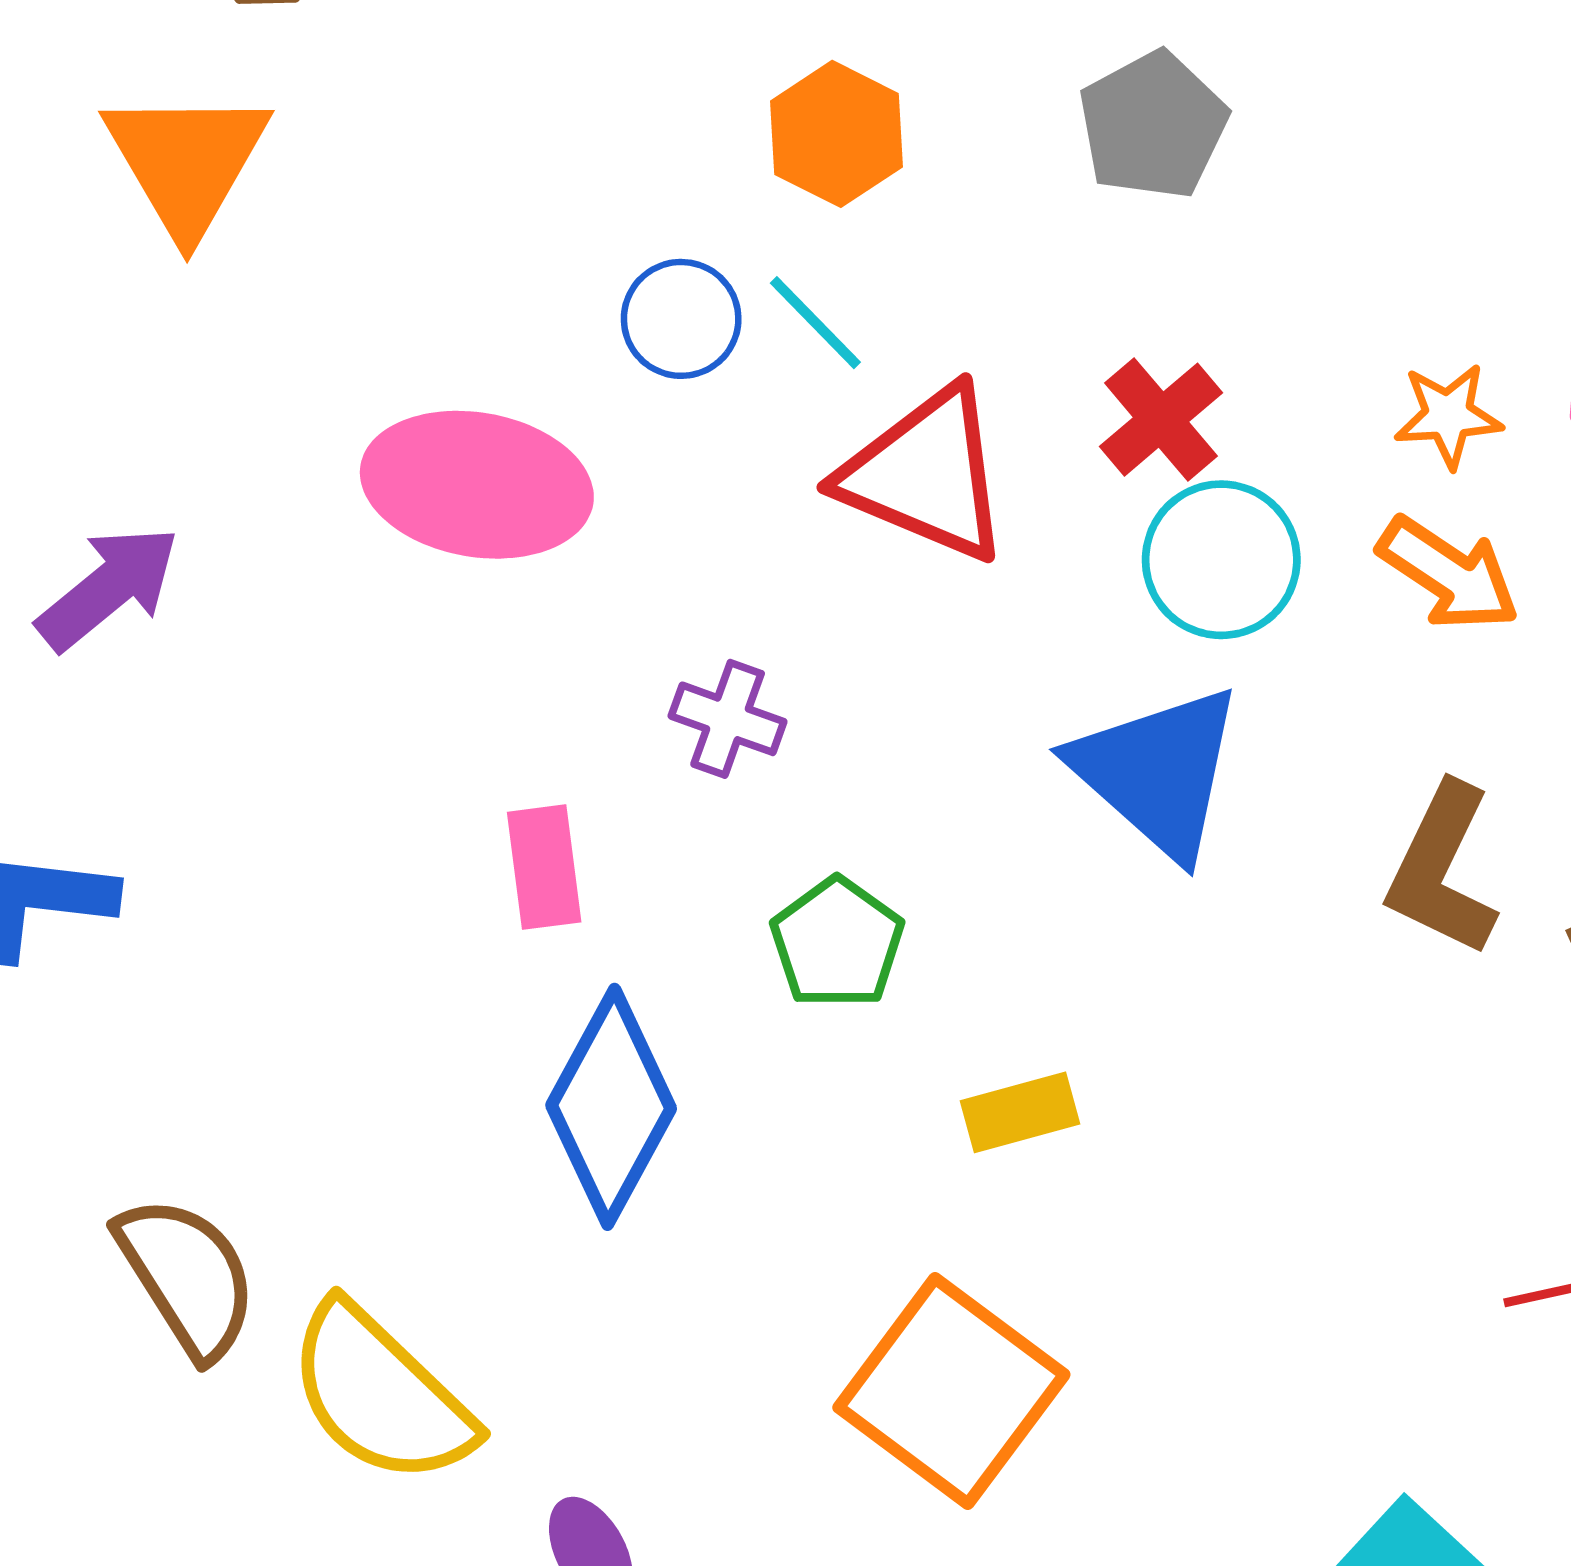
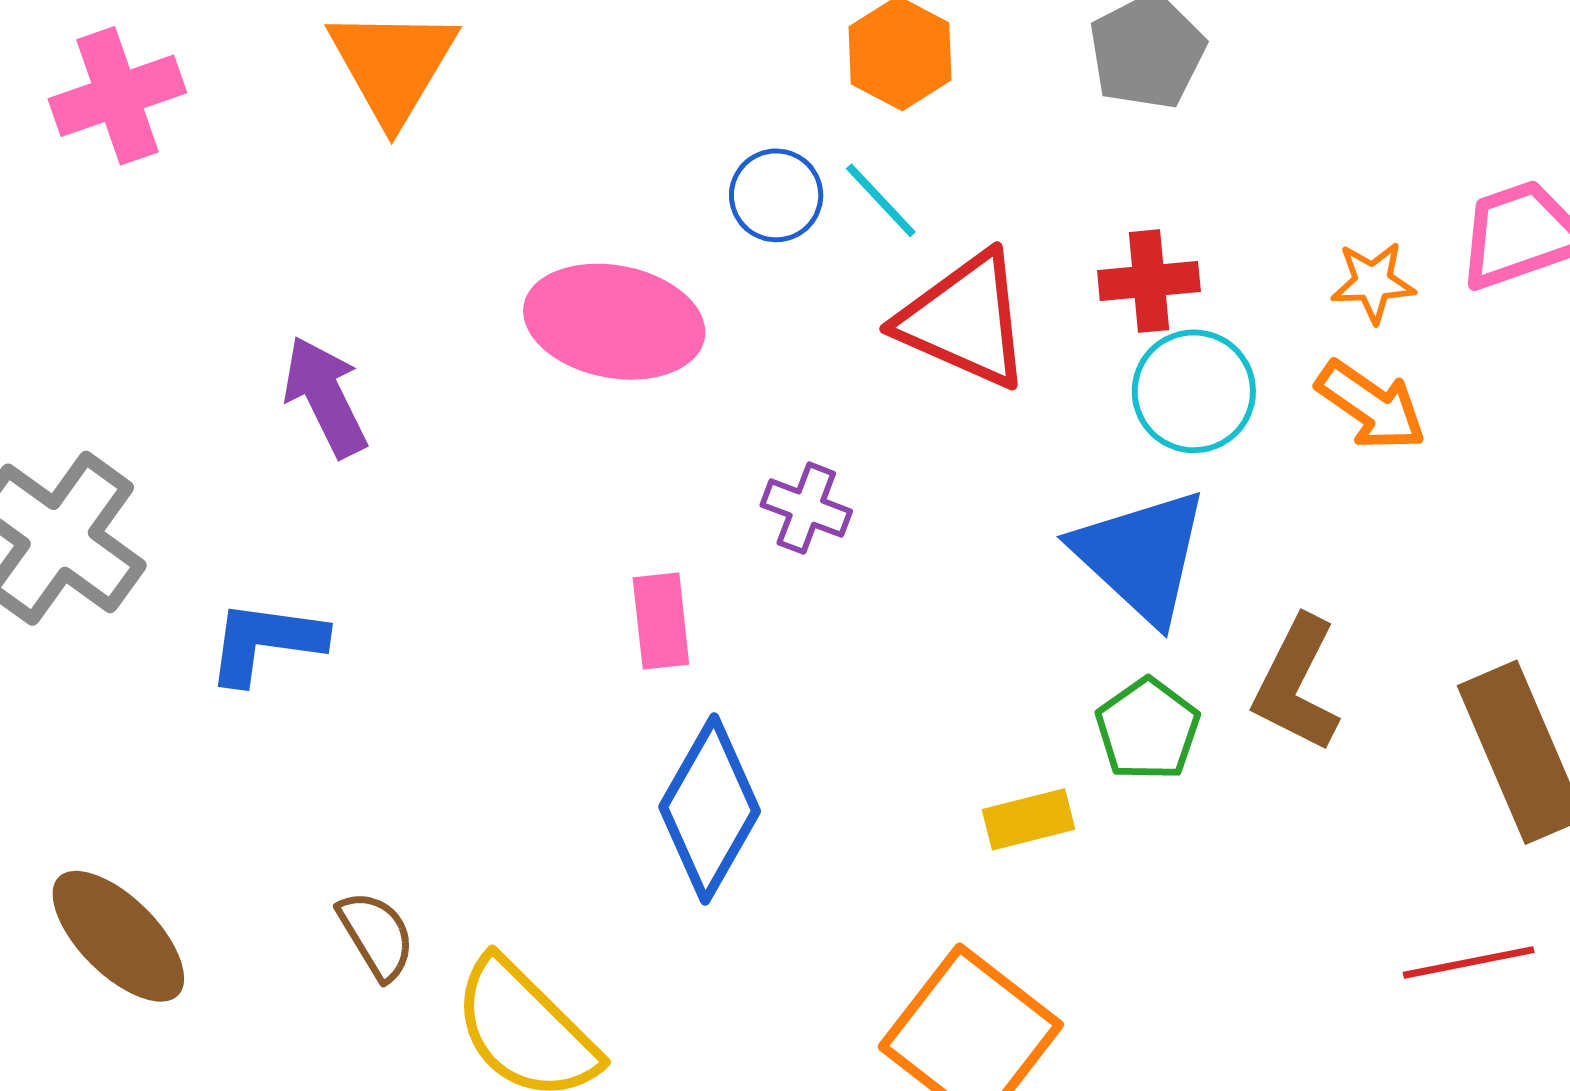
red cross: (1161, 420) -> (1149, 281), turned 34
purple arrow: (108, 588) -> (325, 397), turned -78
brown L-shape: (1442, 870) -> (1296, 684), moved
green pentagon: (837, 943) -> (1148, 729), moved
brown semicircle: (187, 1277) -> (376, 935), size x0.7

